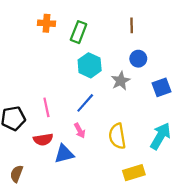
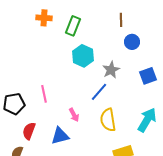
blue circle: (138, 59) -> (132, 42), moved
blue line: (85, 103) -> (99, 92), moved
red semicircle: (43, 139) -> (29, 131), moved, turned 120

